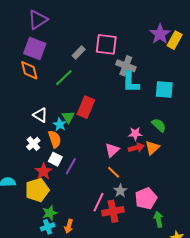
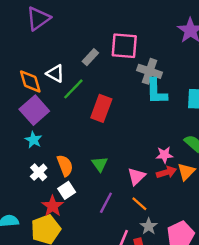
purple square: (35, 49) -> (34, 110), moved, turned 30
red rectangle: (86, 107) -> (101, 108), moved
white triangle: (40, 115) -> (55, 74), moved
green triangle: (68, 117) -> (100, 164), moved
cyan star: (60, 124) -> (33, 140), moved
white square: (55, 159) -> (67, 190), turned 32
purple line: (71, 166) -> (106, 203), moved

